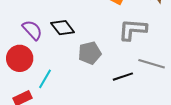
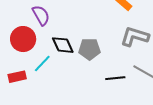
black diamond: (63, 28) -> (63, 45), moved

